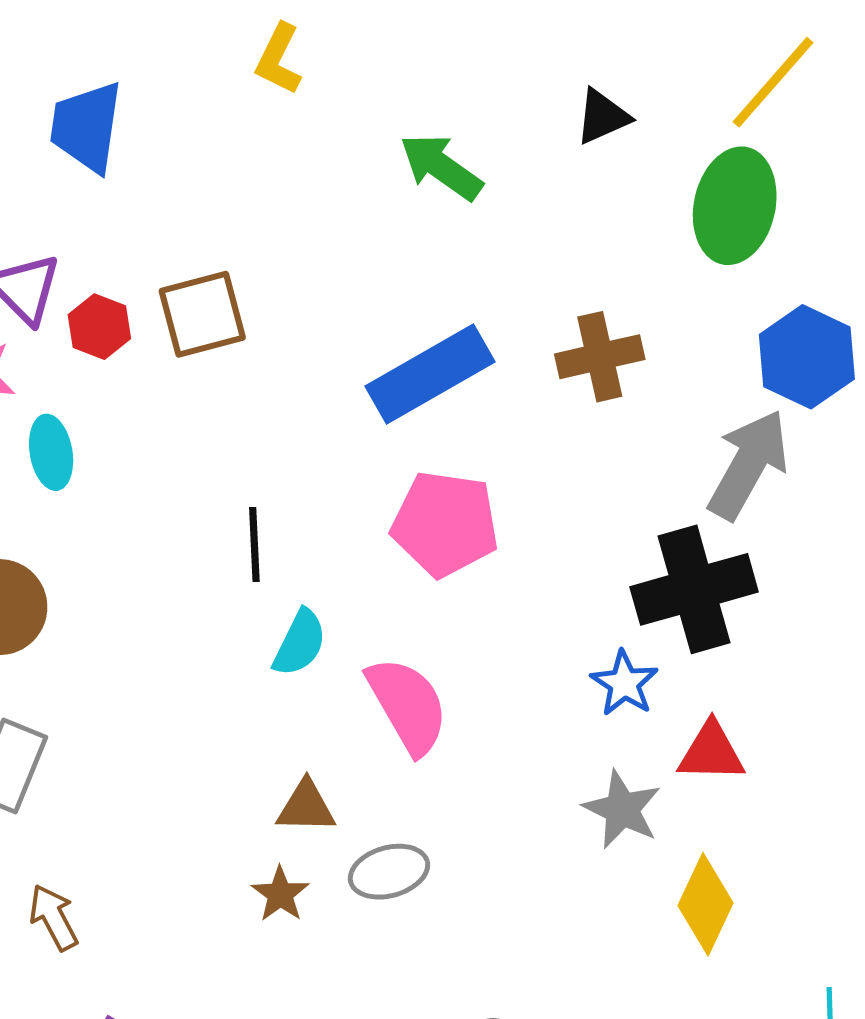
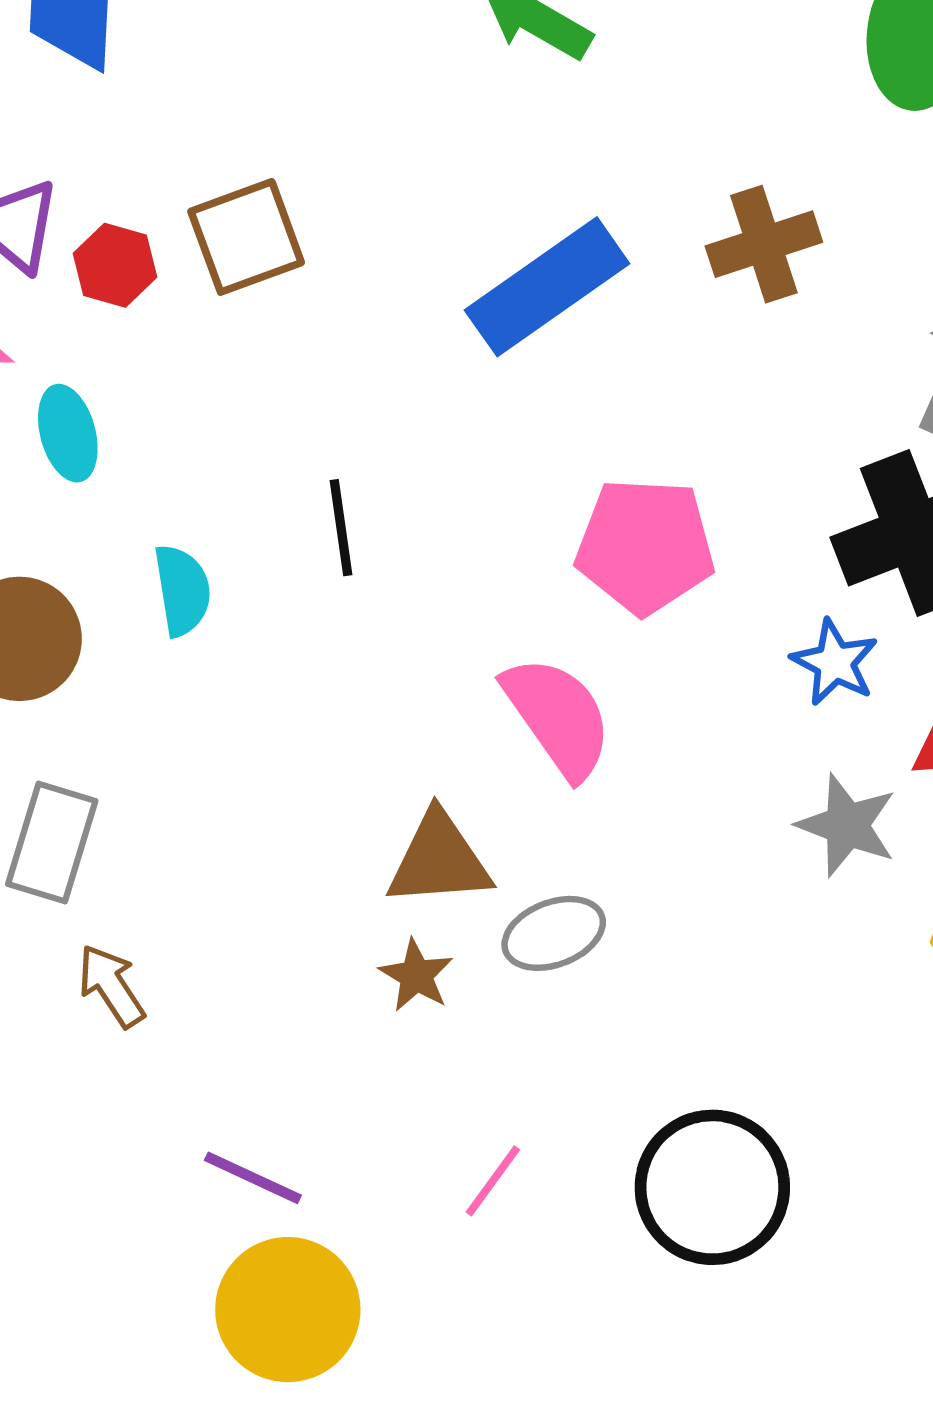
pink pentagon: (445, 524) -> (645, 546), moved
cyan semicircle: (300, 643) -> (182, 590), moved, turned -30
brown triangle: (306, 807) -> (439, 860), size x1.4
brown arrow: (54, 917) -> (111, 986), moved

